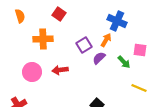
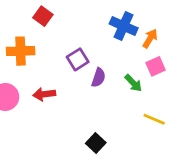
orange arrow: (106, 40) -> (150, 39), moved
pink square: (140, 50) -> (156, 66), turned -32
purple semicircle: (99, 58) -> (99, 78), turned 152

